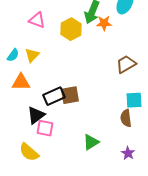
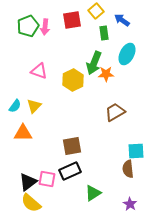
brown trapezoid: (126, 64) -> (115, 112), moved
black rectangle: (54, 96) -> (70, 171), moved
black triangle: (36, 115) -> (28, 182), moved

